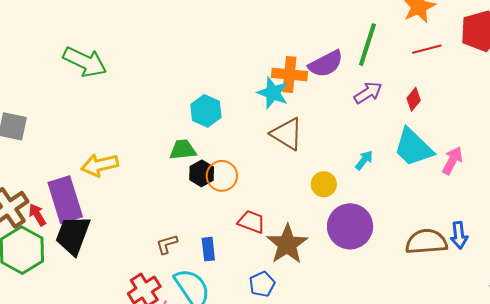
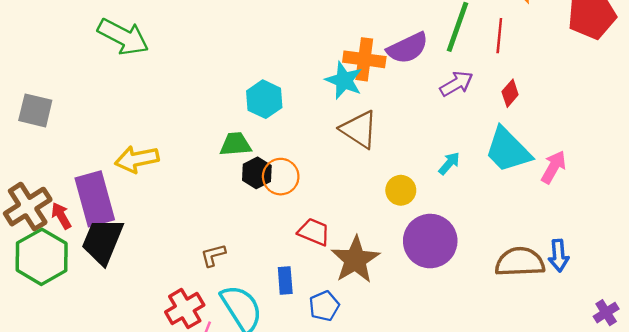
red line: (427, 49) -> (499, 36), moved, turned -72
blue rectangle: (208, 249) -> (285, 280), moved

